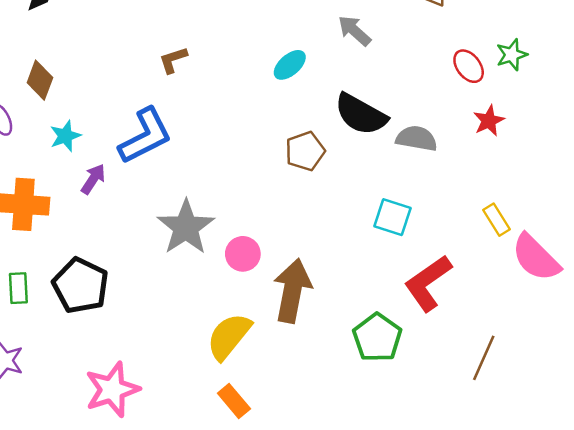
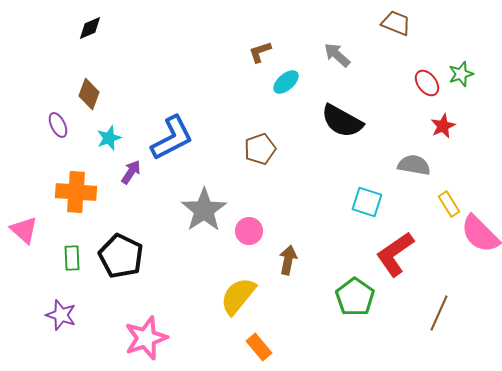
brown L-shape: (173, 60) -> (260, 52), moved
gray semicircle: (417, 138) -> (414, 165), moved
brown pentagon: (305, 151) -> (260, 149), moved
brown arrow: (292, 291) -> (288, 260), size x0.6
orange rectangle: (234, 401) -> (259, 347), moved

